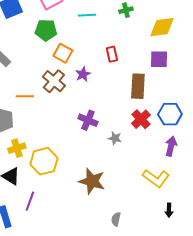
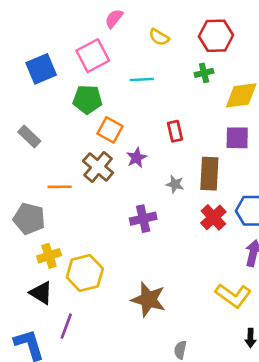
green cross: (126, 10) -> (204, 73), moved
purple cross: (88, 120) -> (143, 219), turned -36
gray star: (115, 138) -> (175, 184), moved

